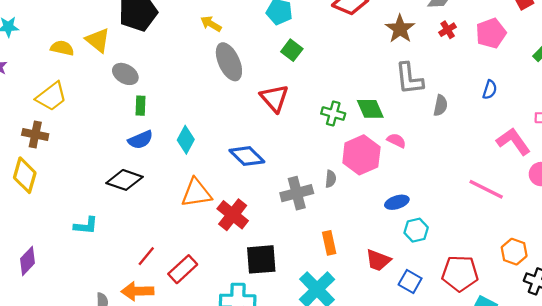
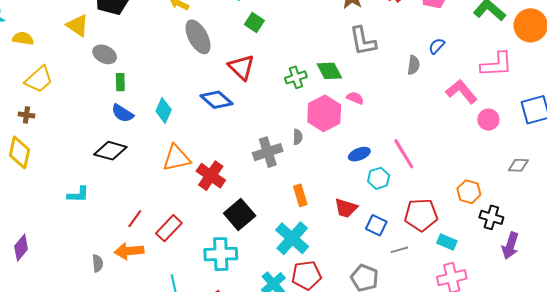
yellow semicircle: (62, 48) -> (23, 38), moved
blue semicircle: (490, 90) -> (437, 46), turned -150
gray semicircle: (440, 105) -> (413, 65), moved
green cross: (333, 114) -> (296, 77), turned -30
brown cross: (35, 134) -> (26, 115), size x0.7
blue semicircle: (140, 140) -> (122, 113), turned 60
blue diamond: (247, 156) -> (217, 100), moved
pink line: (486, 189) -> (404, 154), moved, turned 36
black square: (261, 259) -> (240, 214), turned -32
purple diamond: (28, 261) -> (21, 248), moved

